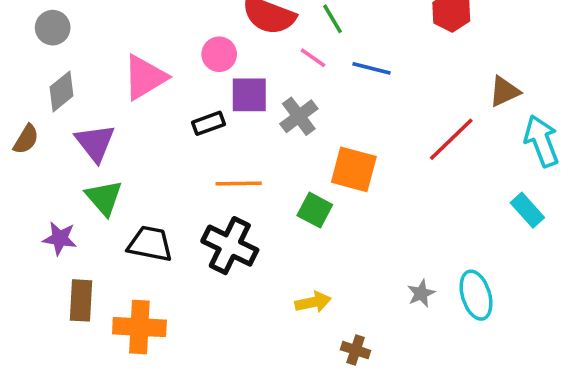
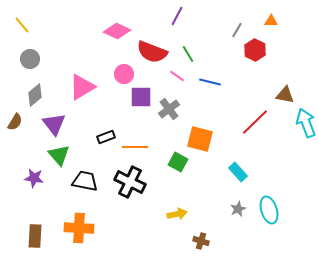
brown triangle: (504, 91) -> (285, 95), turned 36
black rectangle: (209, 123) -> (106, 137), moved
cyan rectangle: (527, 210) -> (238, 172), moved
brown rectangle: (81, 300) -> (35, 236), moved

